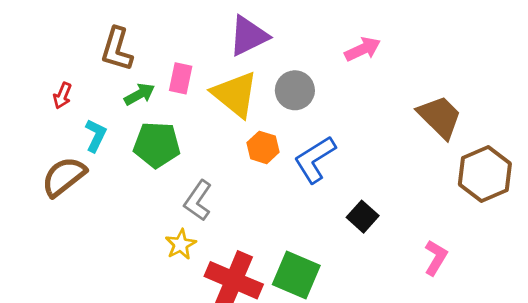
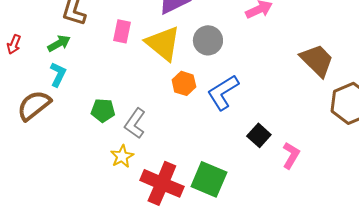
green arrow: (139, 94) -> (59, 43), moved
red arrow: (62, 96) -> (14, 44), moved
green pentagon: (157, 145) -> (103, 110), moved, size x0.7
pink L-shape: (436, 258) -> (291, 155), moved

